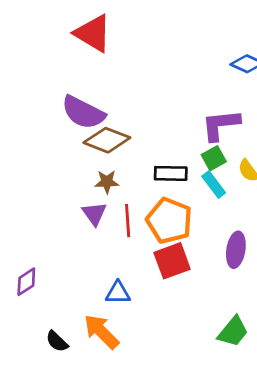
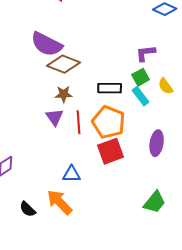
purple L-shape: (221, 125) -> (146, 53), size x0.7

